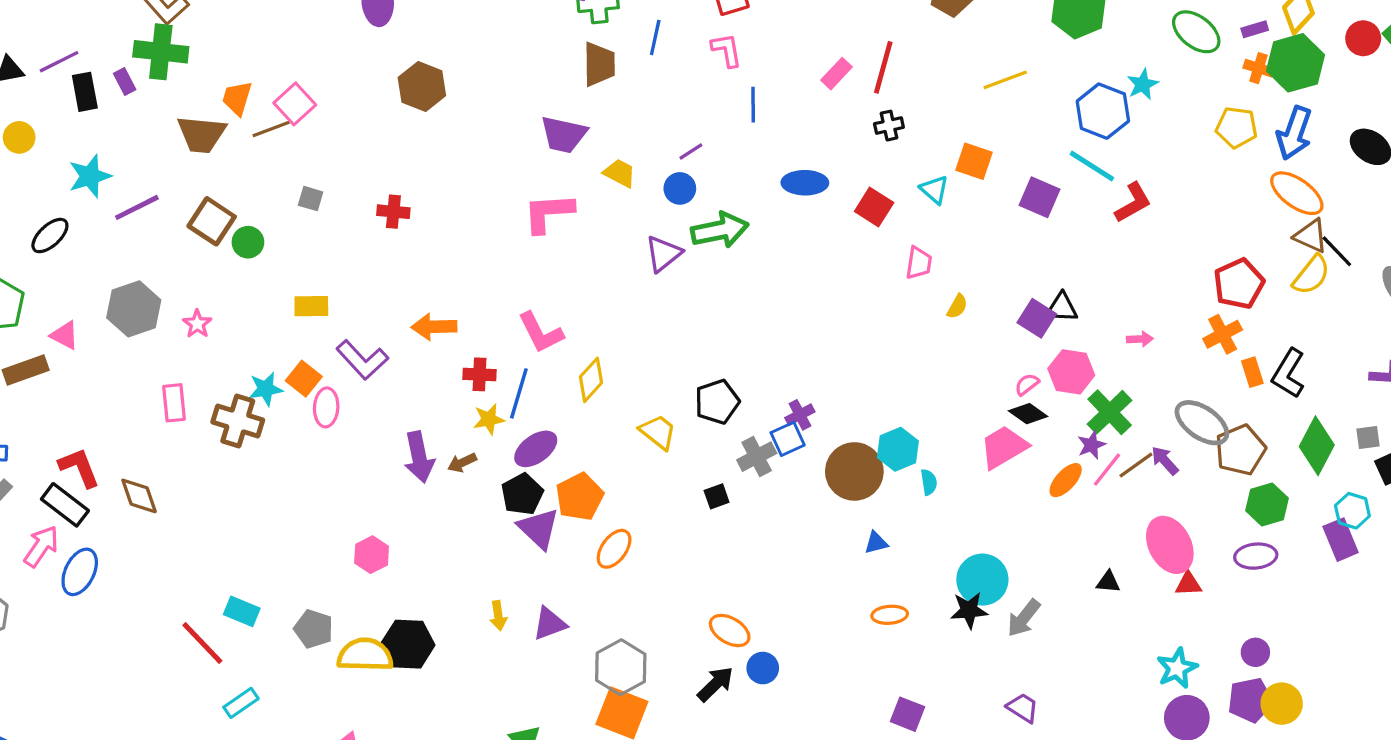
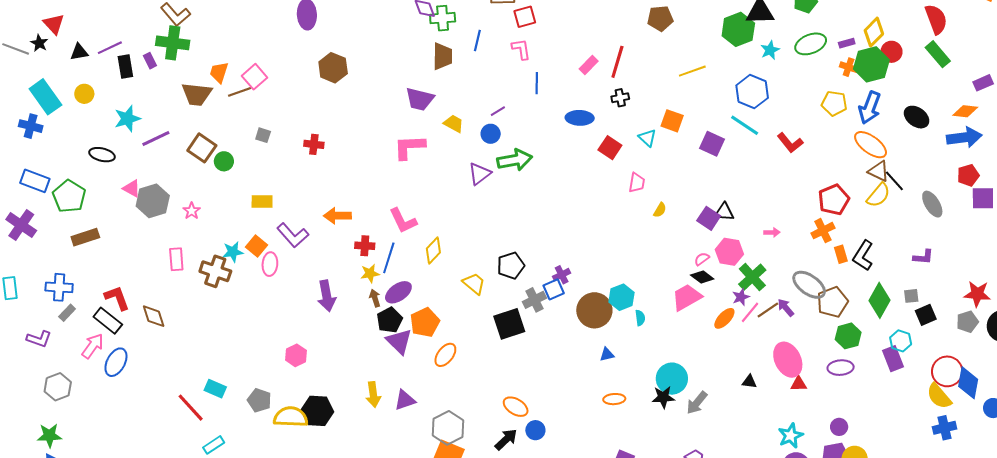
green ellipse: (1196, 32) -> (811, 44), turned -60
red circle: (1363, 38) -> (891, 52), moved
cyan star: (1143, 84) -> (770, 50), moved
blue ellipse: (805, 183) -> (580, 118), moved
red L-shape: (1133, 203) -> (790, 143), moved, turned 80
black ellipse: (50, 236) -> (102, 155), turned 55
pink triangle: (65, 335) -> (132, 188), moved
brown arrow: (462, 463) -> (375, 298), moved, turned 96
black square: (717, 496) -> (509, 324), size x2.0
yellow arrow: (498, 616) -> (373, 395), size x1.4

